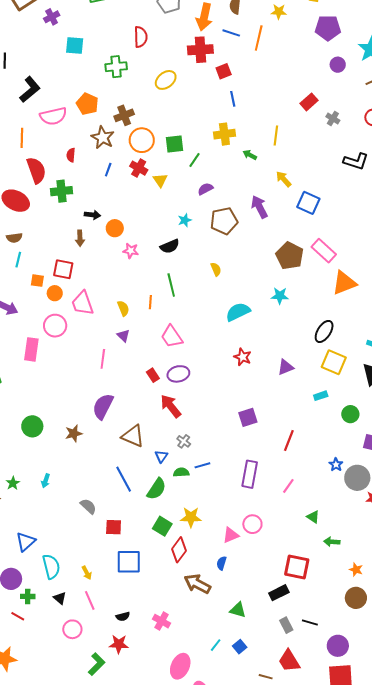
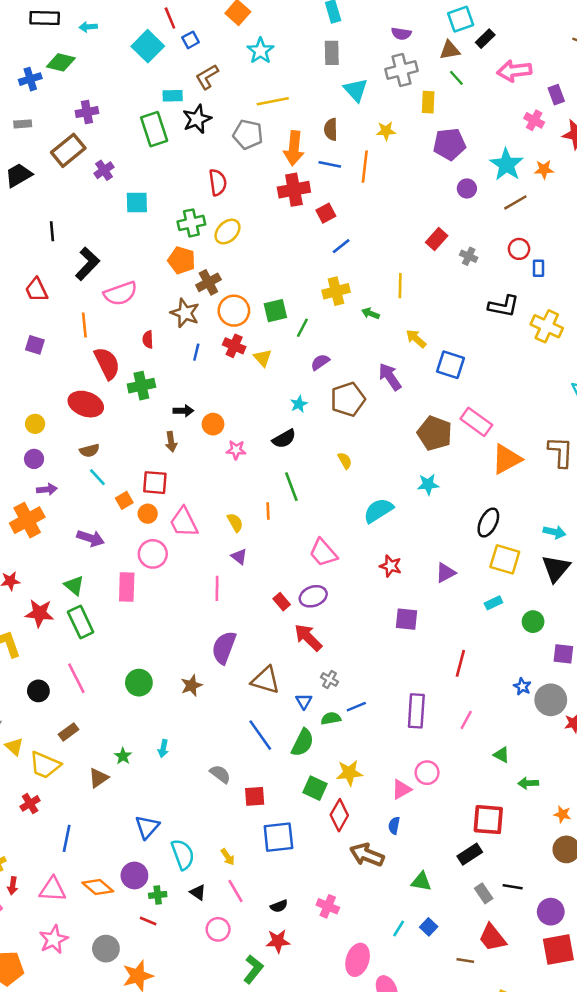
yellow ellipse: (166, 80) -> (228, 232), moved
blue line: (233, 99) -> (341, 246), turned 70
orange pentagon: (87, 104) -> (182, 260), moved
cyan line: (18, 260) -> (97, 477), turned -49
orange square: (37, 281) -> (124, 500), turned -32
pink trapezoid: (172, 337) -> (323, 553), moved
purple square: (248, 417) -> (407, 619), moved, turned 30

